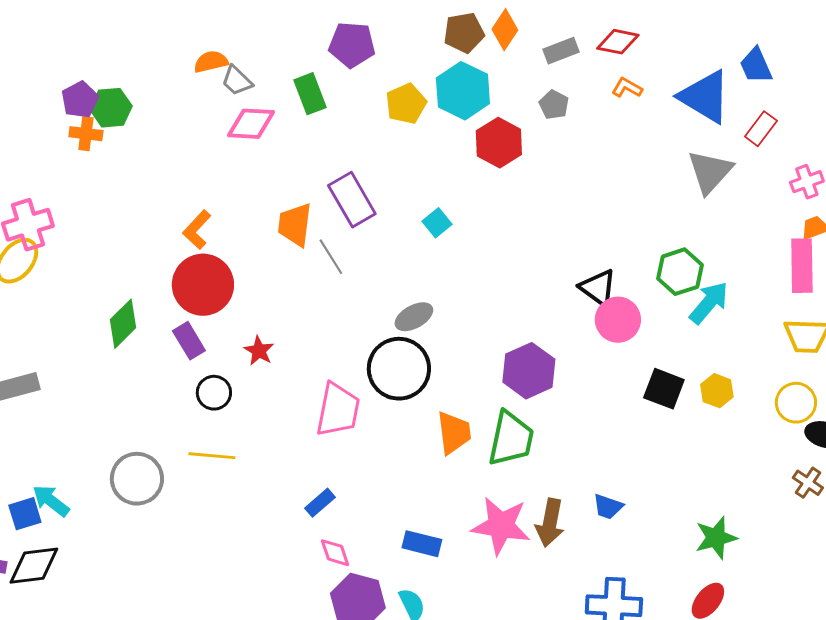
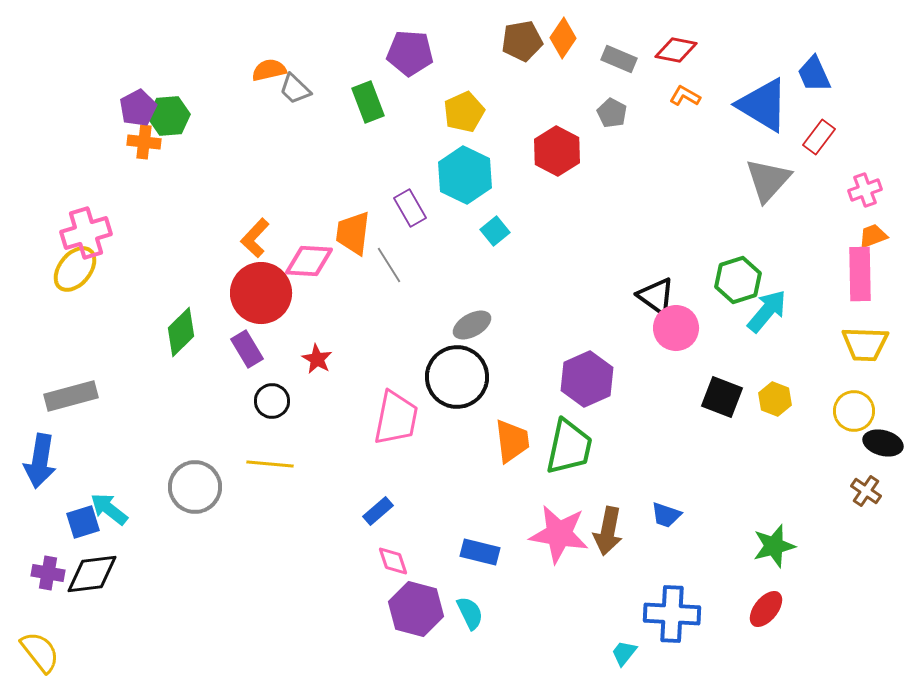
gray rectangle: (561, 51) -> (619, 59), turned 44
cyan hexagon: (463, 91) -> (465, 175), moved
pink diamond: (251, 124) -> (309, 261), moved
purple rectangle: (352, 200) -> (410, 208), size x0.7

